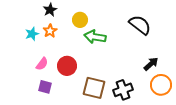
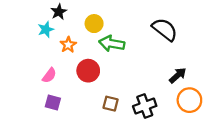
orange star: (50, 31) -> (68, 45), moved
cyan star: (32, 34) -> (46, 29), moved
red circle: (67, 66) -> (88, 71), moved
brown square: (94, 88) -> (111, 104), size x0.6

